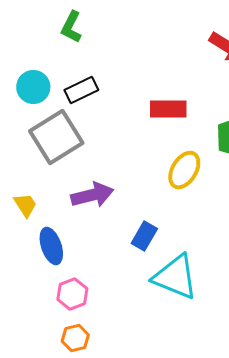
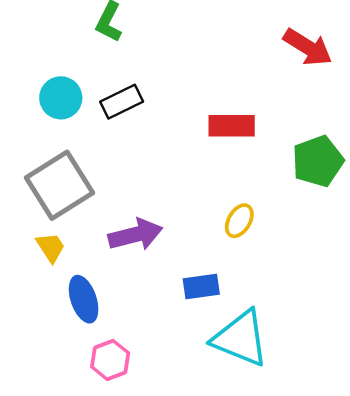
gray square: (56, 137) -> (60, 185), moved
yellow ellipse: (184, 170) -> (239, 221), moved, size x0.7
blue rectangle: (144, 236) -> (201, 287), turned 52

